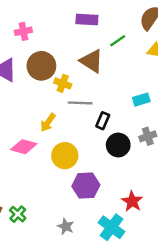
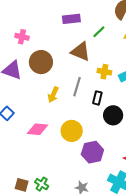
pink cross: (23, 31) -> (22, 37), turned 32
yellow cross: (63, 83) -> (104, 72), moved
gray line: (80, 103) -> (77, 87), turned -66
yellow arrow: (48, 122) -> (53, 95), moved

